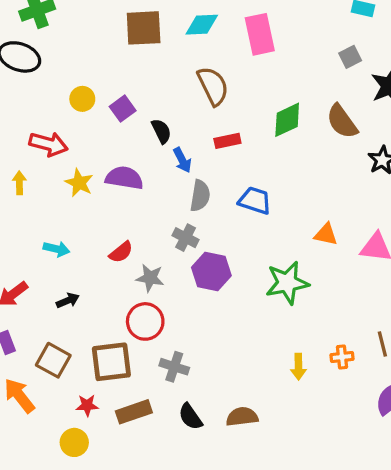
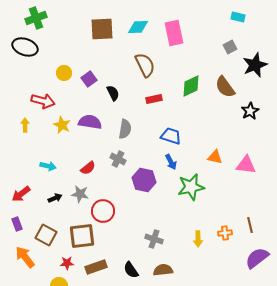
blue arrow: (182, 160) -> (171, 162), moved
gray semicircle: (200, 196) -> (125, 129), moved
gray cross: (186, 238) -> (118, 159), moved
gray star: (150, 278) -> (80, 194), moved
gray cross: (174, 367) -> (154, 239), moved

